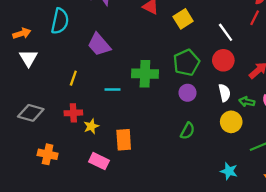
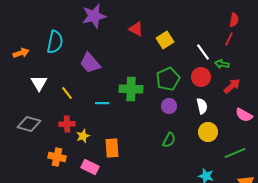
white triangle: (29, 58) -> (39, 83), moved
yellow line: (73, 78) -> (67, 93), turned -56
green arrow: (247, 102) -> (222, 64), moved
orange cross: (48, 154) -> (57, 157), moved

